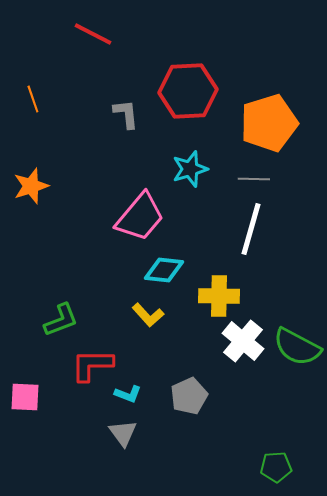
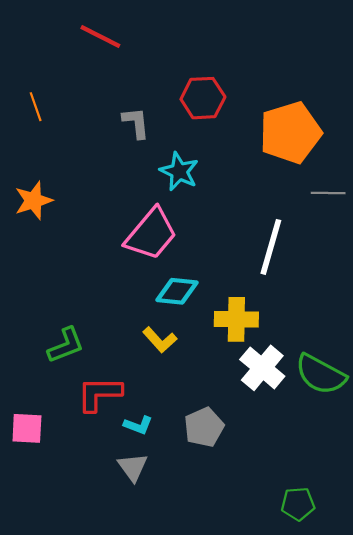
red hexagon: (188, 91) -> (203, 98), size x0.7
cyan star: (190, 169) -> (179, 171), moved, turned -30
gray line: (254, 179) -> (328, 193), moved

